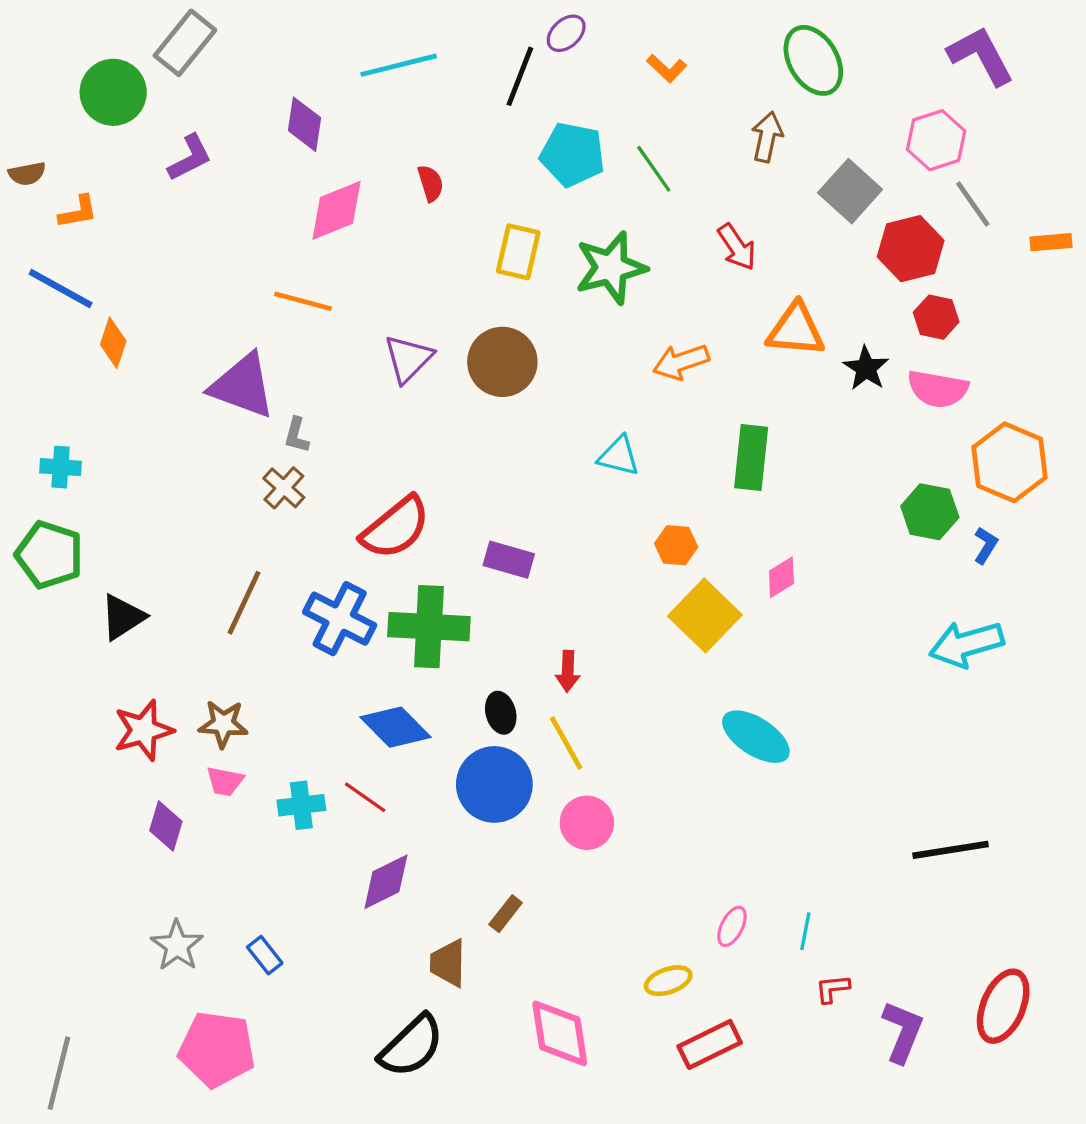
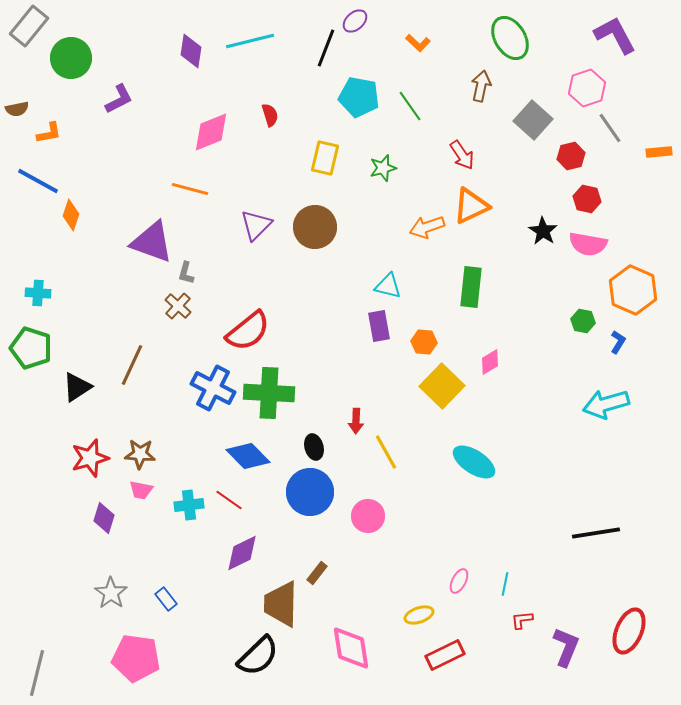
gray rectangle: (185, 43) -> (29, 26), moved
purple diamond: (305, 124) -> (191, 51), moved
red hexagon: (911, 249) -> (571, 156), size x0.7
green star: (611, 268) -> (383, 168), size x0.6
orange triangle: (796, 330) -> (471, 206), moved, turned -30
green hexagon: (930, 512) -> (583, 321), size x0.7
purple rectangle: (509, 560) -> (379, 326), moved, turned 64
brown line: (244, 603) -> (132, 365), moved
yellow line: (566, 743) -> (386, 452), moved
brown trapezoid: (448, 963) -> (281, 604), size x1.5

